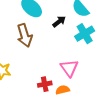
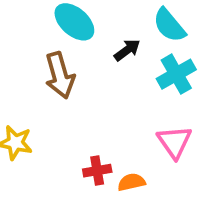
pink triangle: (69, 68) -> (174, 142), moved

